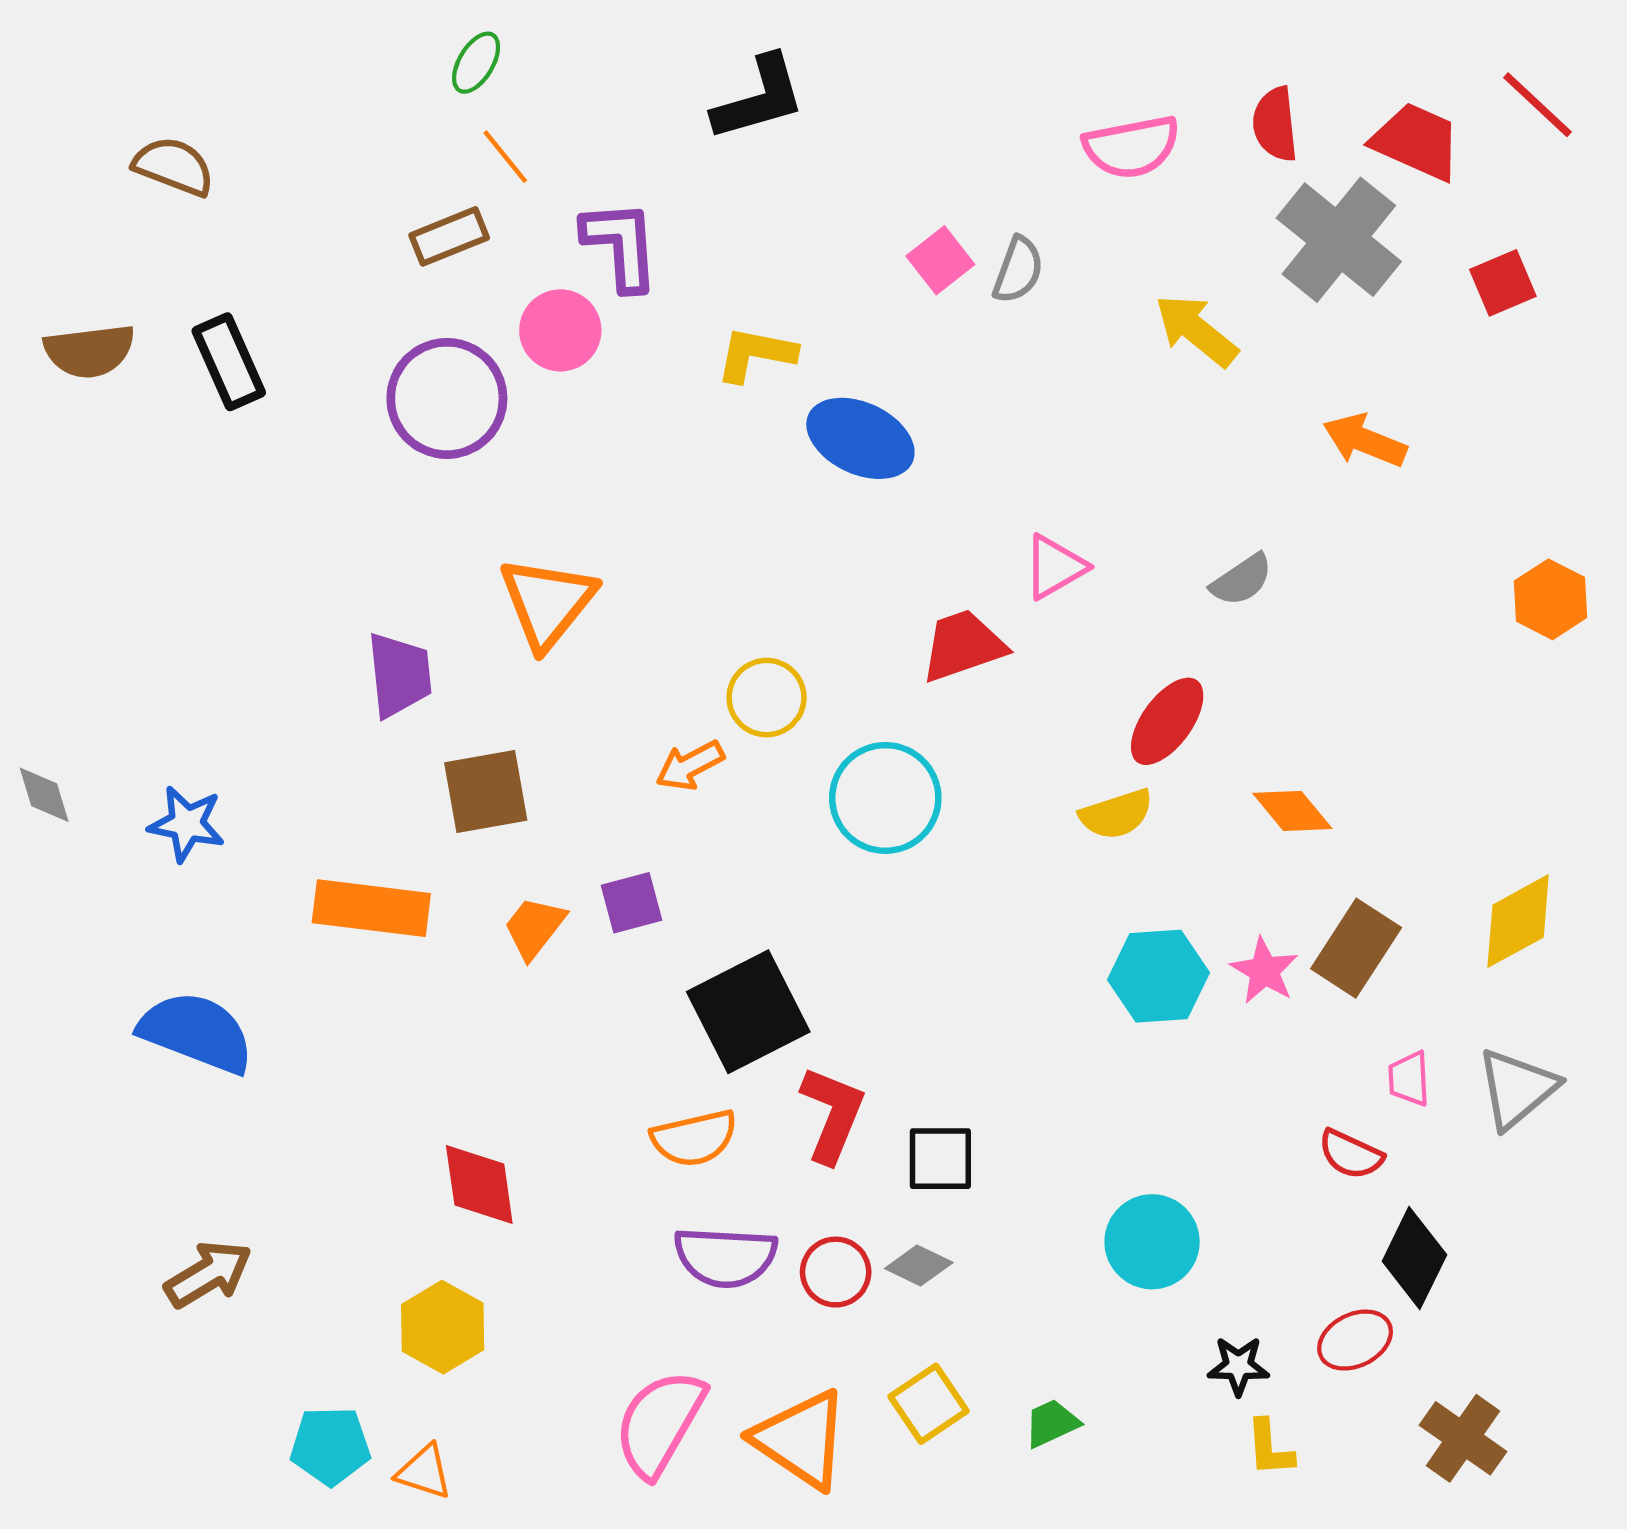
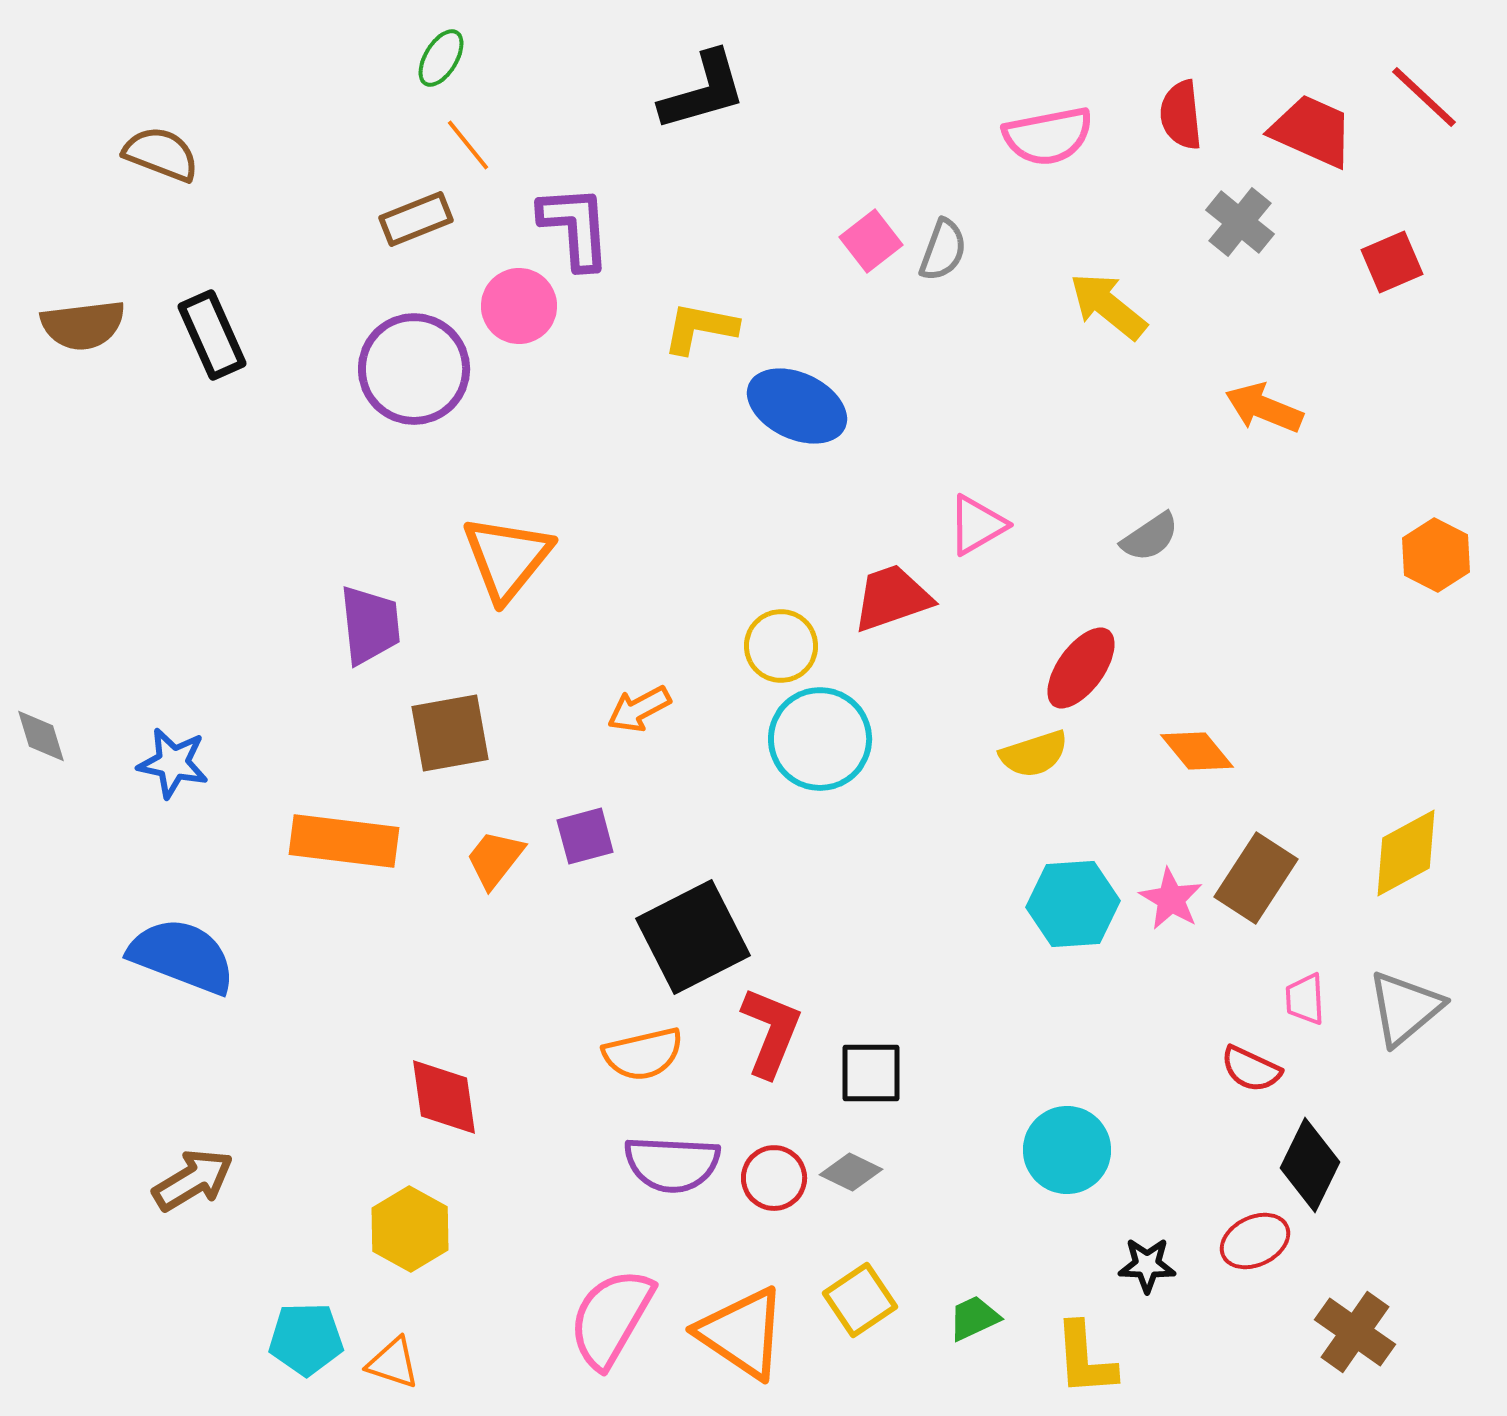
gray cross: (1339, 240) -> (1240, 222), size x0.6
yellow circle: (767, 698) -> (781, 646), moved
yellow L-shape: (1270, 1448) -> (1085, 1359), moved, size x1.4

